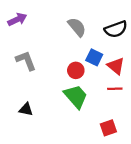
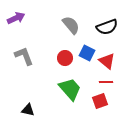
red circle: (76, 70) -> (65, 58), moved
black triangle: (26, 109) -> (28, 110), moved
red square: (108, 128) -> (100, 101), moved

